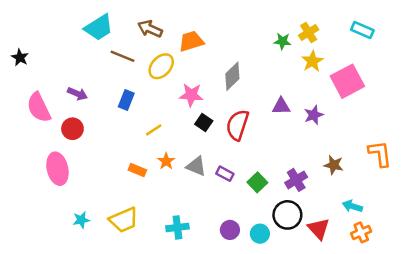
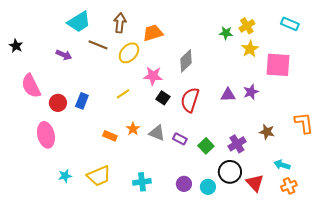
brown arrow: (150, 29) -> (120, 23), turned 72
pink square: (347, 81) -> (278, 65), turned 32
purple arrow: (77, 94) -> (64, 55), moved
blue rectangle: (126, 100) -> (82, 101), moved
purple triangle: (281, 106) -> (228, 95), moved
yellow line: (154, 130) -> (123, 94), moved

